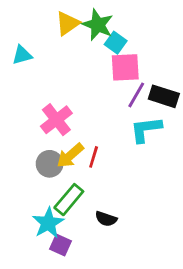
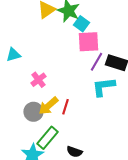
cyan triangle: (22, 55) -> (13, 55), moved
pink cross: (56, 120) -> (38, 80), size x0.7

